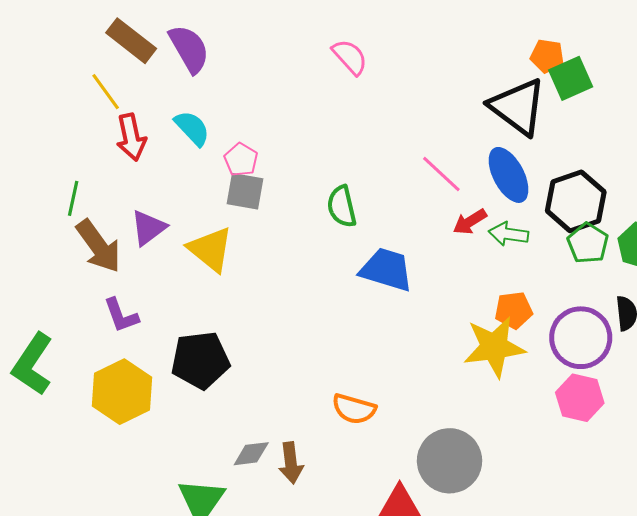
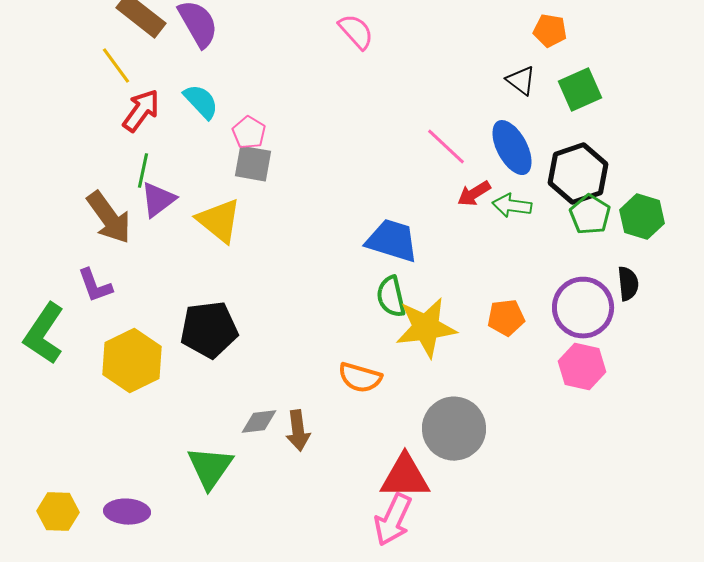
green square: (571, 78) -> (580, 90), moved
black triangle: (518, 107) -> (521, 81), size x0.5
red arrow: (131, 137) -> (141, 111), turned -132
green line: (73, 198) -> (143, 171), moved
green semicircle: (342, 206) -> (391, 297), moved
orange pentagon: (514, 310) -> (506, 318), moved
purple L-shape: (121, 315) -> (95, 286), moved
yellow star: (494, 347) -> (426, 328), moved

